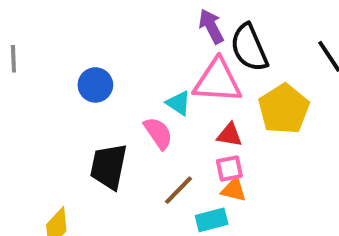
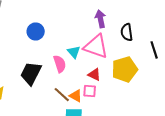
black semicircle: (249, 48) -> (127, 32), moved, size x0.7
brown line: (178, 190) -> (62, 95), turned 72
orange triangle: (234, 190) -> (76, 96), moved

